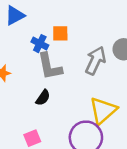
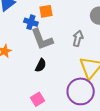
gray arrow: (95, 61) -> (78, 38), moved, size x0.7

